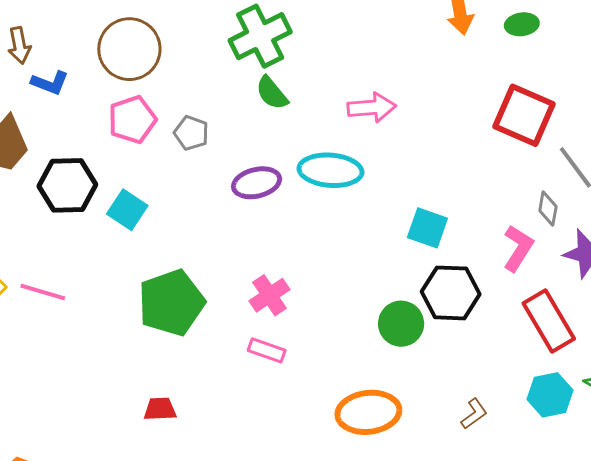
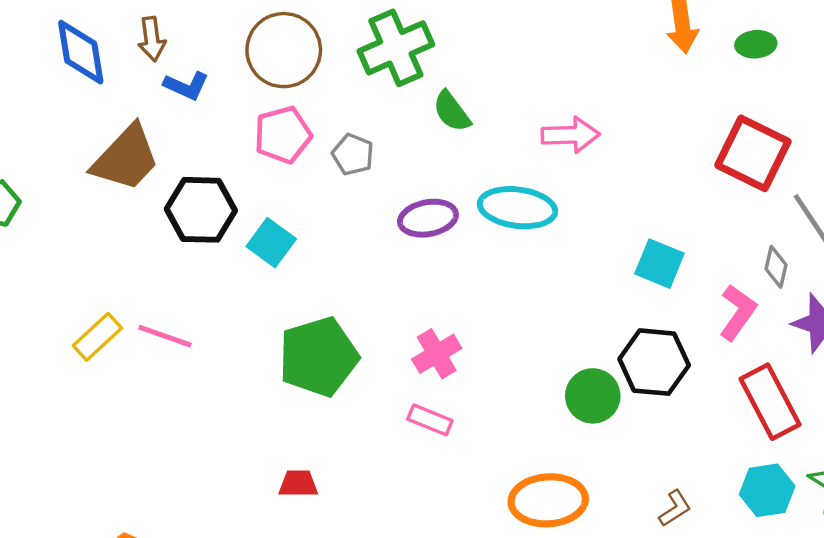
green cross: (260, 36) -> (396, 48), moved
cyan square: (427, 228) -> (659, 264), moved

